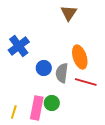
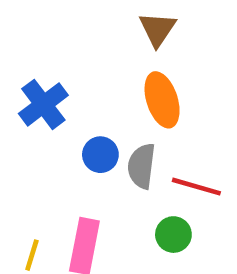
orange ellipse: (80, 57) -> (162, 100), moved
green circle: (52, 103) -> (173, 235), moved

